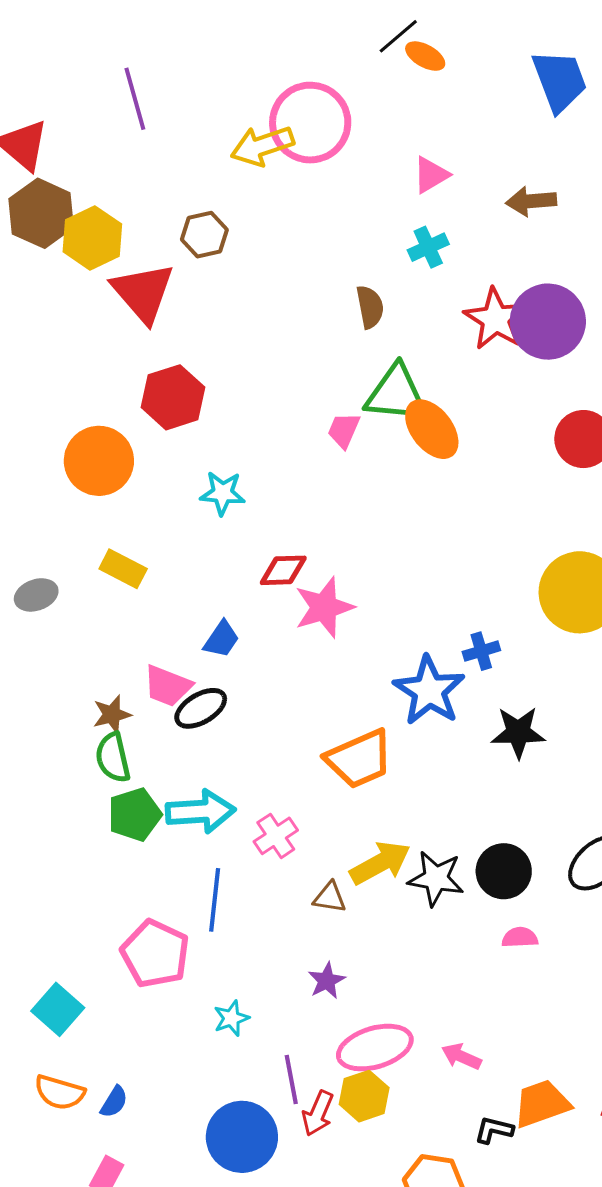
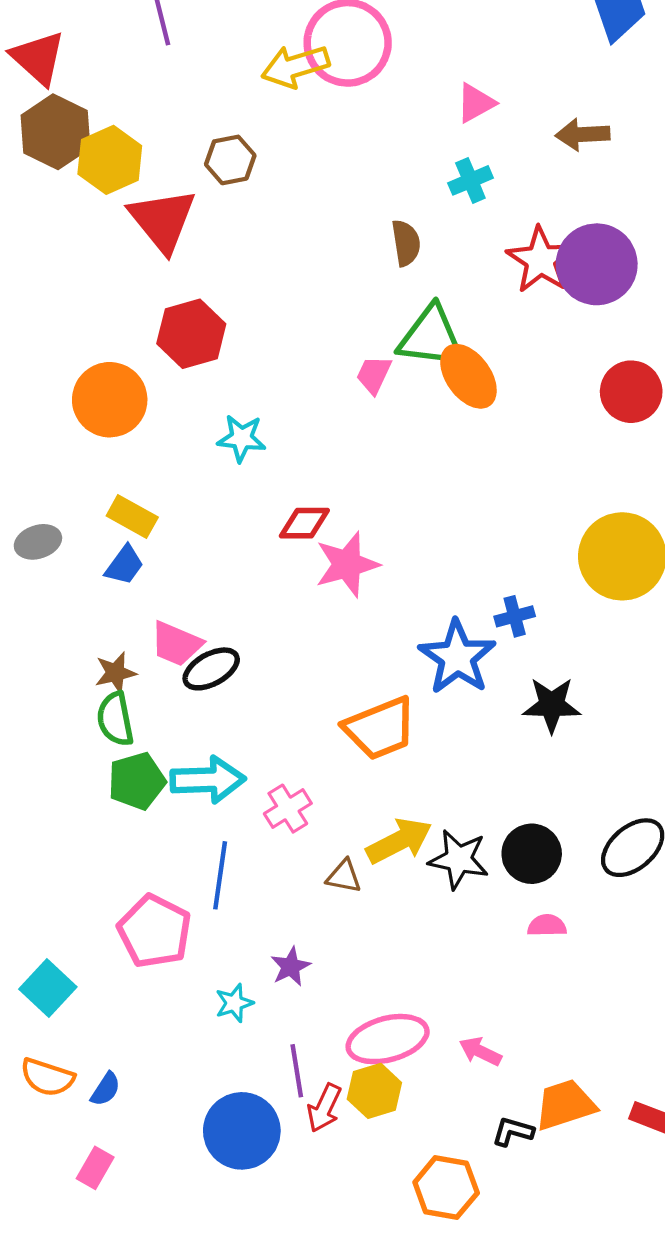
blue trapezoid: (221, 639) -> (124, 565), moved
purple star: (327, 981) -> (291, 967), moved

